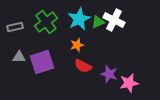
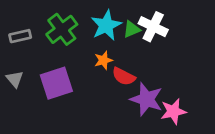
gray triangle: (19, 57) -> (15, 79), moved, turned 48
red semicircle: (83, 66) -> (124, 76), moved
purple star: (109, 74) -> (146, 99), size x1.4

